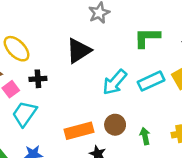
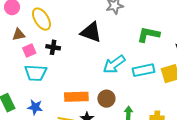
black triangle: (79, 51) -> (91, 32), turned 40
cyan trapezoid: (24, 114) -> (36, 73), turned -135

